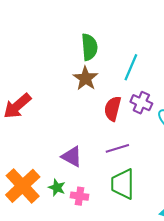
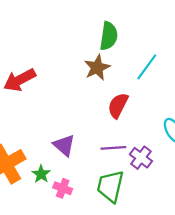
purple cross: (141, 103) -> (141, 158), moved

